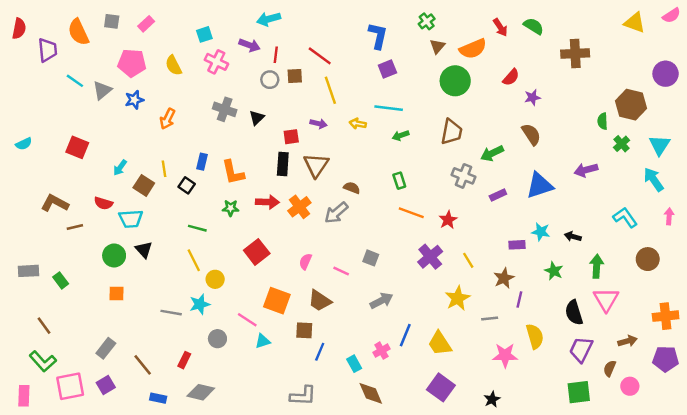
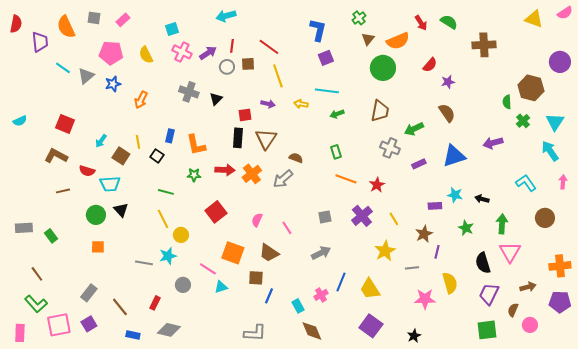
purple arrow: (250, 45) -> (208, 53), moved, turned -54
brown L-shape: (55, 203) -> (56, 156), moved
gray square: (371, 258) -> (325, 217), moved, turned -32
pink line: (341, 271) -> (287, 228), turned 32

